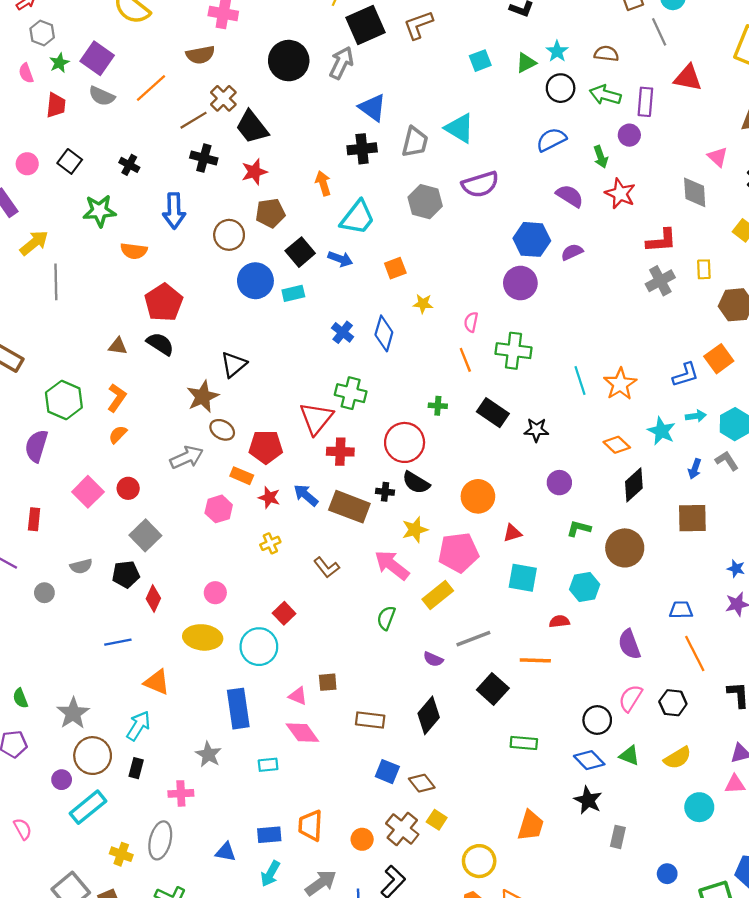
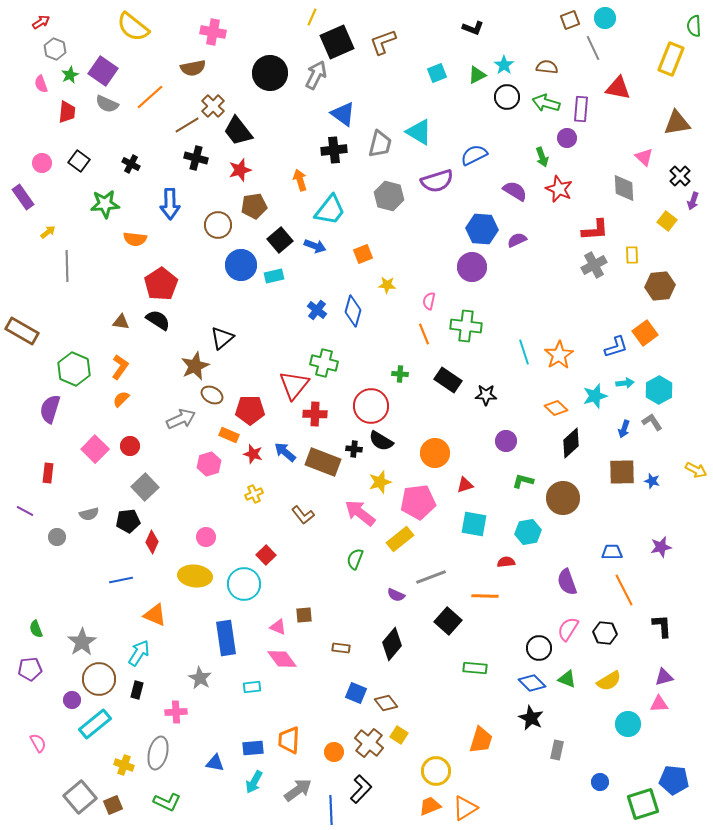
blue semicircle: (551, 140) -> (474, 155), moved
yellow arrow: (34, 243) -> (48, 232), size x0.6
cyan star: (661, 431) -> (595, 396), turned 30
blue star: (736, 569) -> (652, 481), moved
brown rectangle: (370, 720) -> (341, 648), size x0.7

